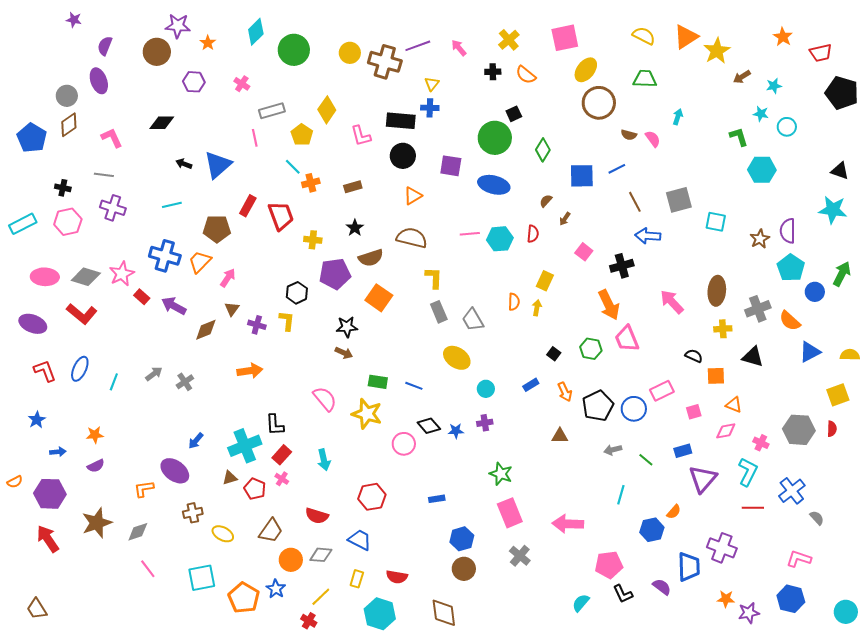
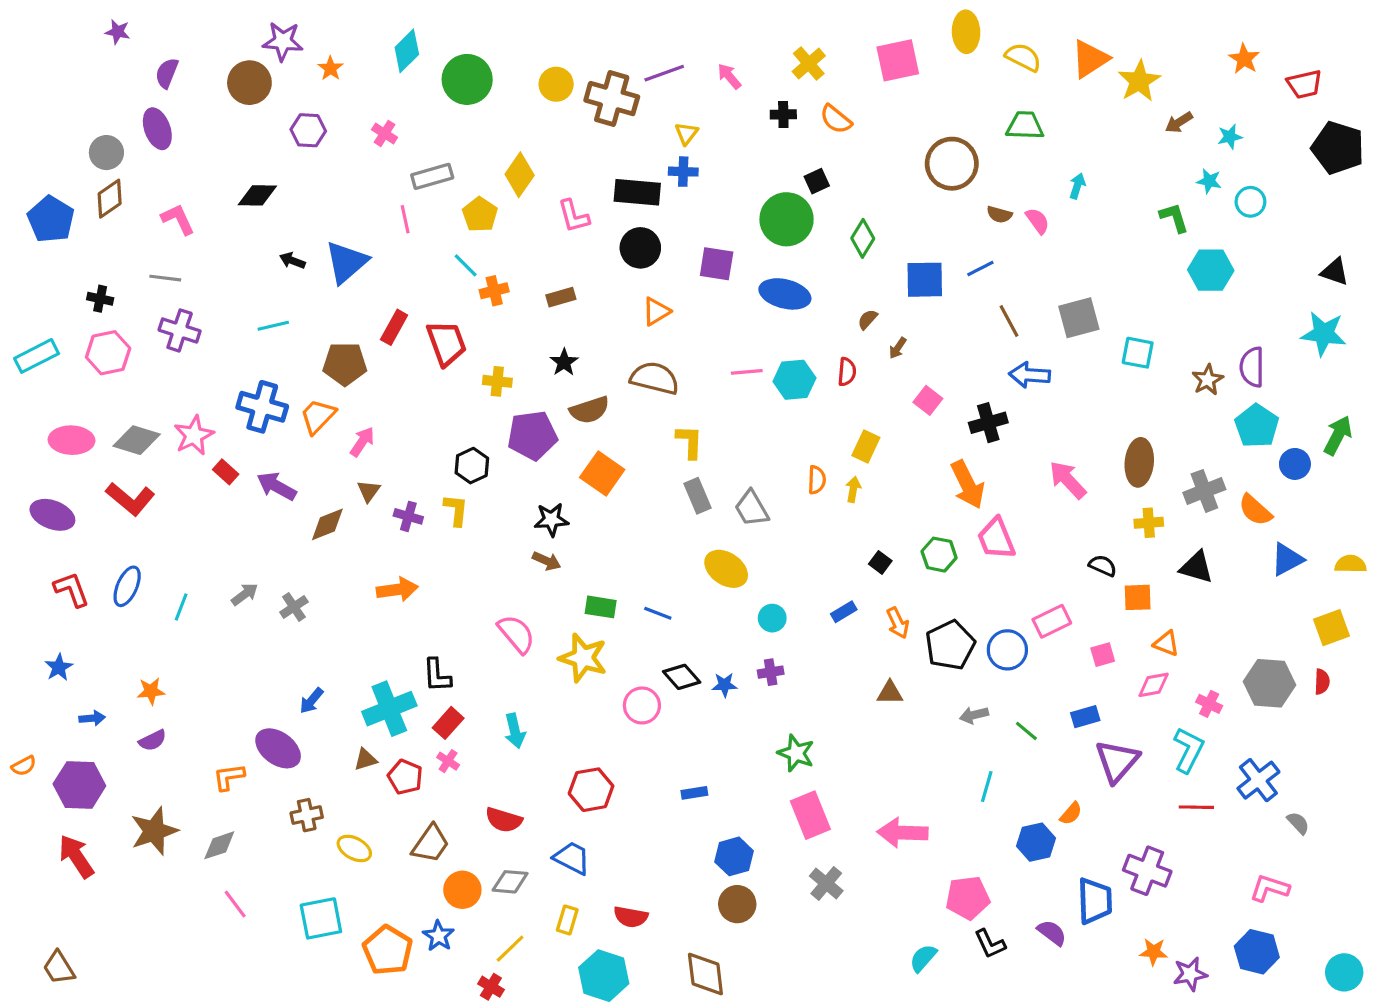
yellow ellipse: (586, 70) -> (966, 32), moved, turned -40

